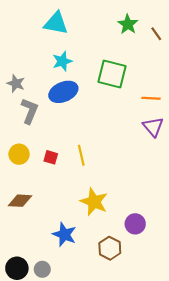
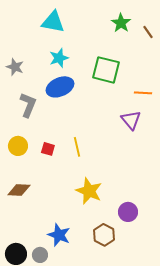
gray star: (16, 83) -> (15, 67), moved
purple triangle: (153, 127) -> (131, 120), moved
blue star: (64, 234) -> (59, 235), moved

